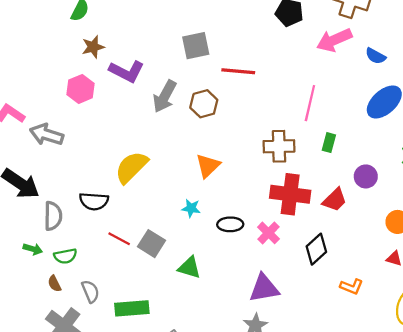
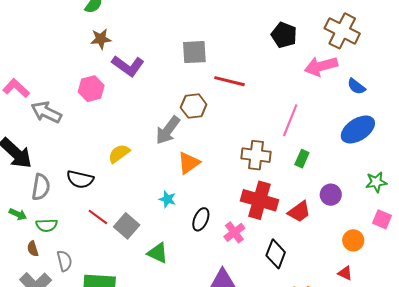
pink hexagon: (81, 89) -> (91, 89), moved
gray arrow: (165, 96) -> (168, 130), moved
yellow semicircle: (131, 167) -> (119, 154), size x0.7
black ellipse: (230, 224) -> (201, 219), turned -75
black diamond: (316, 249) -> (276, 254), turned -36

